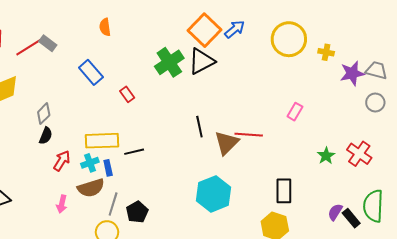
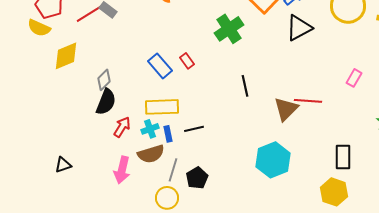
black triangle: (201, 61) -> (299, 28), moved
blue rectangle: (91, 72) -> (160, 66), moved
black line: (199, 127) -> (245, 86), moved
black semicircle: (46, 136) -> (106, 102), size x1.5
black line: (134, 152) -> (194, 129), moved
pink arrow: (62, 204) -> (122, 170), size x1.5

